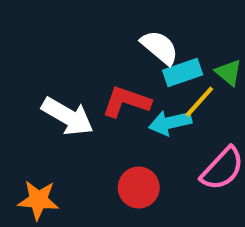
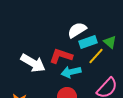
white semicircle: (160, 47) -> (77, 30), turned -72
cyan arrow: (170, 123) -> (71, 72), moved

